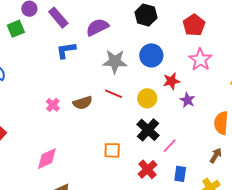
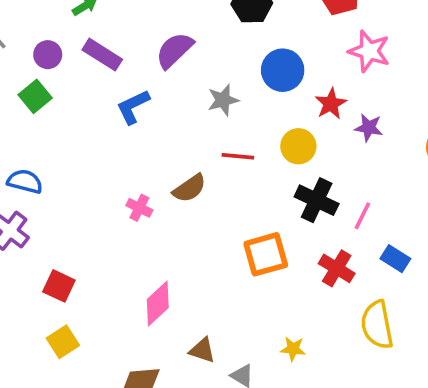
gray star: (115, 62) -> (223, 100), size x0.7
orange square: (112, 150) -> (266, 254), size x1.4
blue rectangle: (180, 174) -> (395, 259), turned -49

